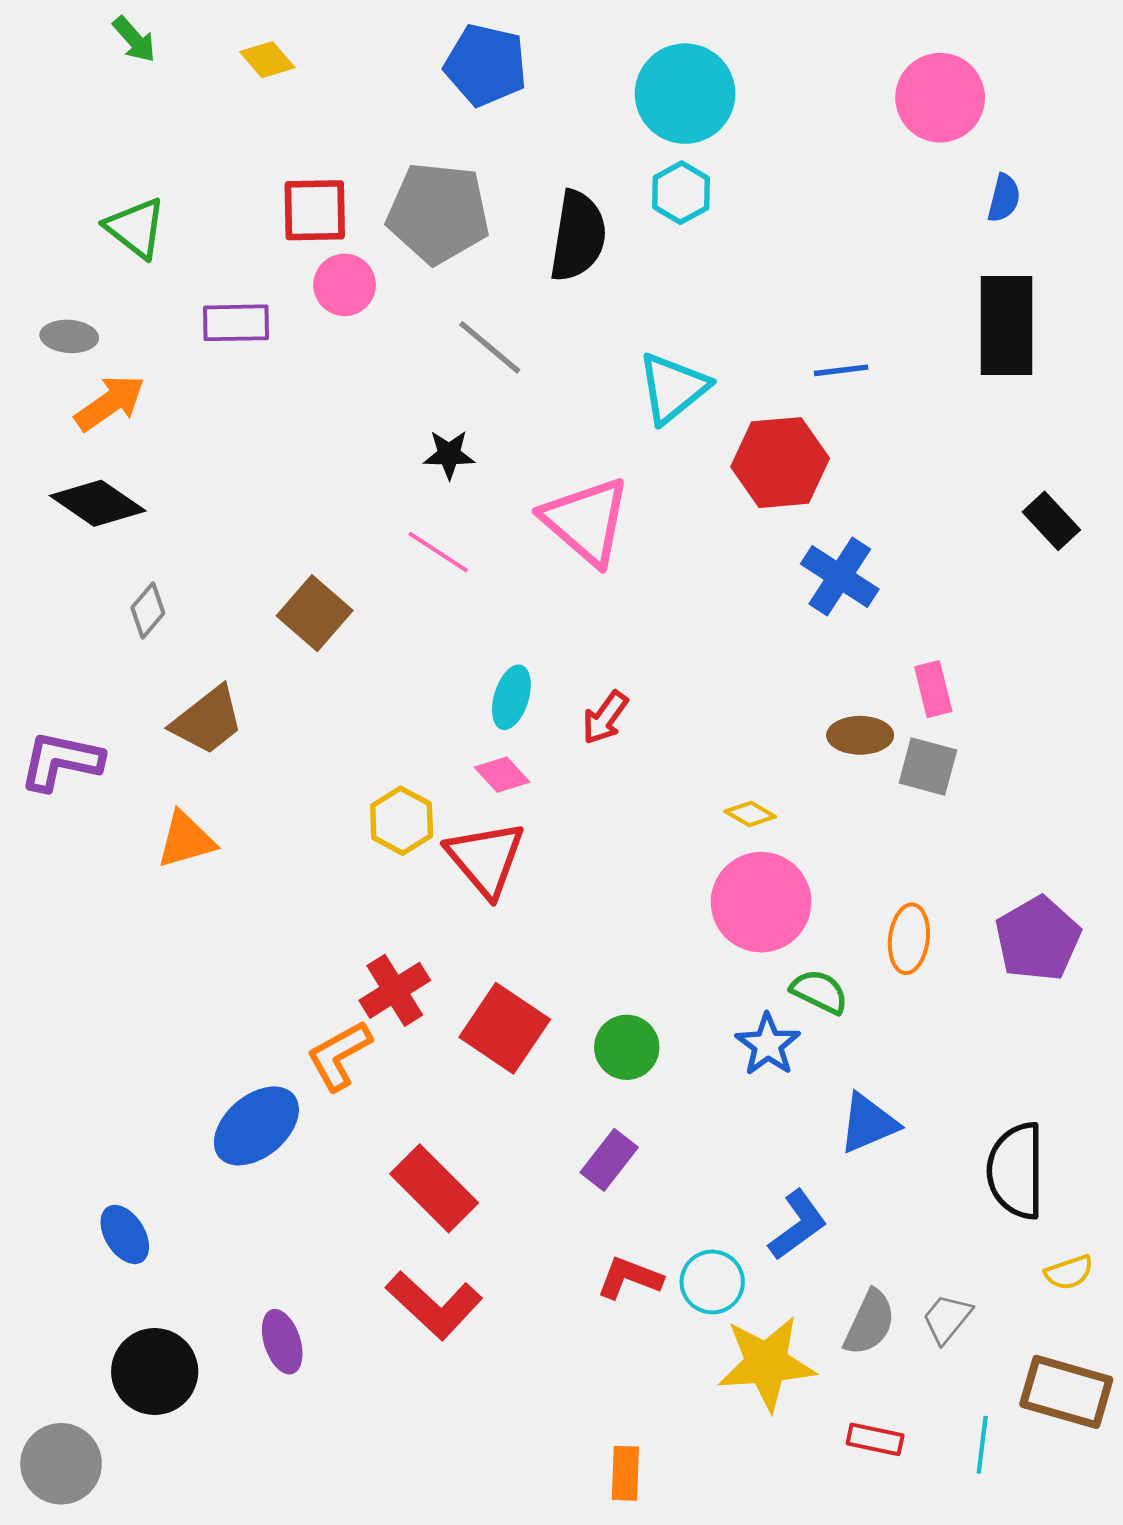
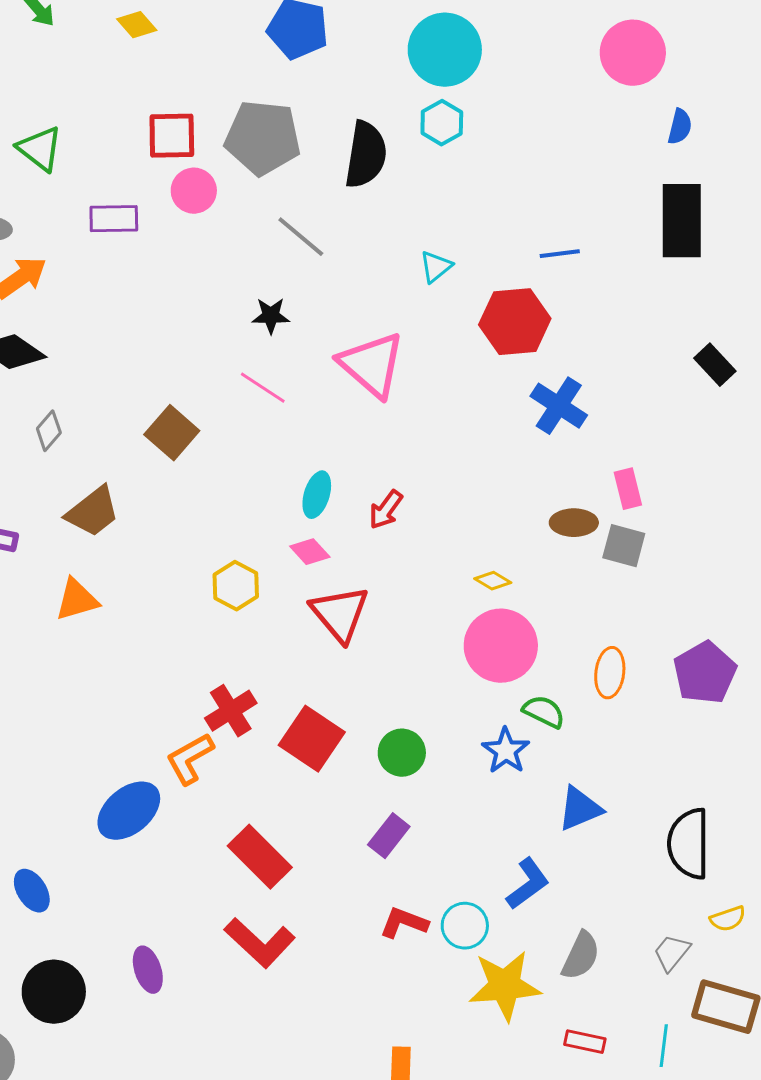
cyan triangle: (673, 388) -> (436, 267), size x0.6
red triangle: (486, 859) -> (340, 614), moved
gray trapezoid: (947, 1319) -> (672, 953), moved

